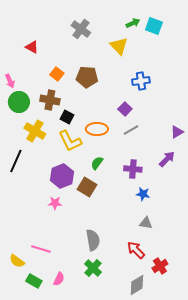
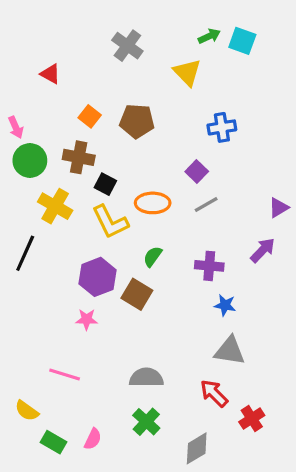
gray triangle: (146, 223) -> (230, 351), size x1.5
gray semicircle: (93, 240) -> (146, 378), turned -80
pink line: (41, 249) -> (65, 374), moved
gray diamond: (137, 285) -> (197, 448), moved

